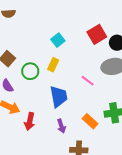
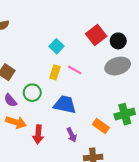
green circle: (30, 71) -> (32, 93), moved
pink line: (88, 81) -> (75, 70), moved
blue trapezoid: (59, 97) -> (65, 105), turned -60

